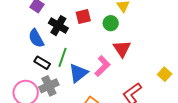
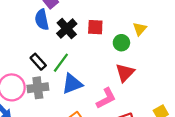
blue semicircle: (36, 38) -> (42, 20), moved
pink L-shape: (102, 66) -> (106, 98), moved

